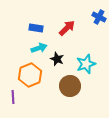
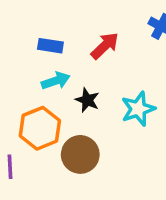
brown circle: (70, 86) -> (80, 154), moved

